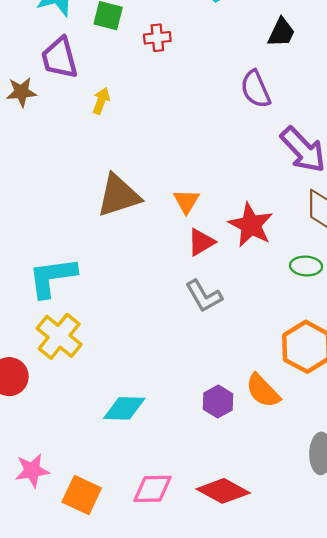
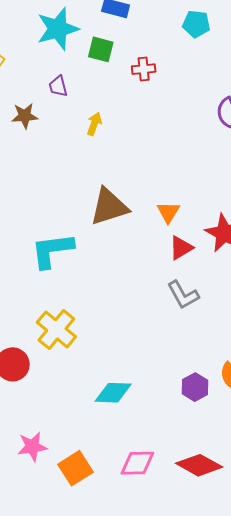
purple trapezoid: (60, 58) -> (58, 86), size x0.6
cyan L-shape: (52, 277) -> (52, 250), moved
orange square: (82, 495) -> (75, 468), turned 32

